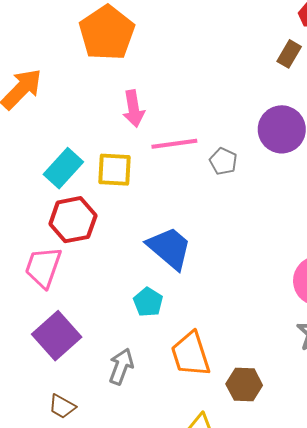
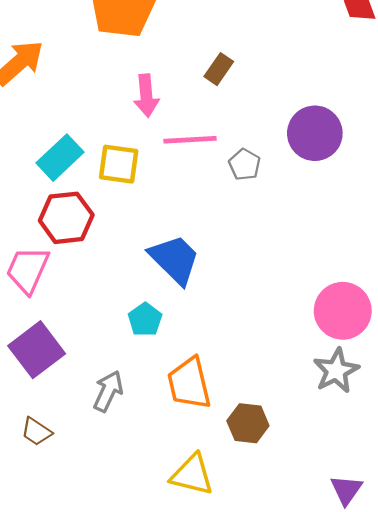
brown rectangle: (289, 54) -> (219, 69), moved

